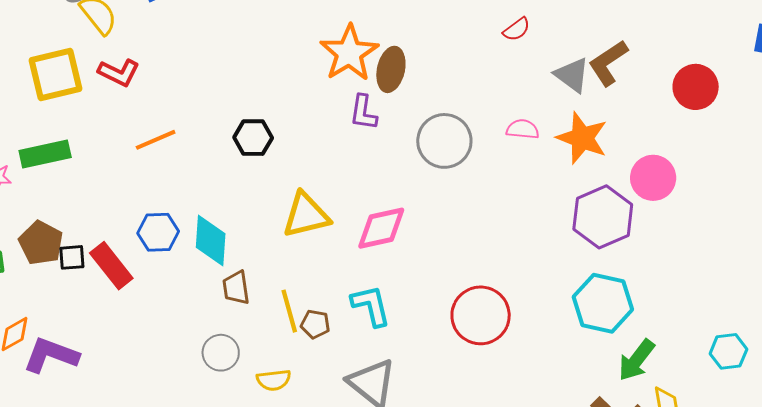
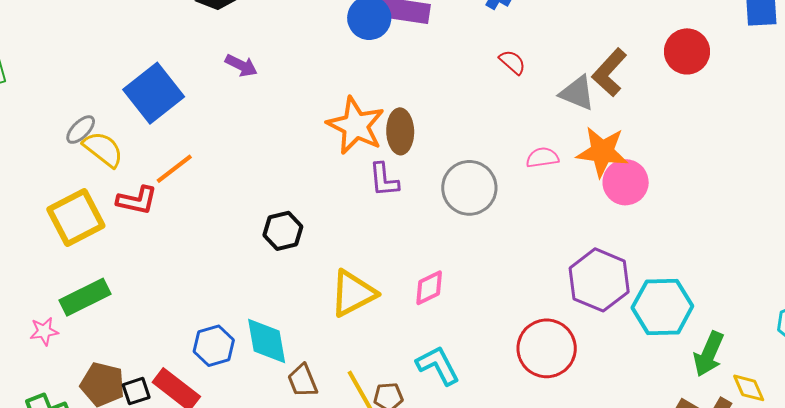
red semicircle: (517, 29) -> (512, 62), turned -88
red circle: (696, 87) -> (687, 51), moved
orange line: (156, 140) -> (174, 169), moved
pink circle: (653, 178) -> (626, 182), moved
purple hexagon: (603, 217) -> (599, 280), moved
pink diamond: (381, 228) -> (429, 288), size x0.7

